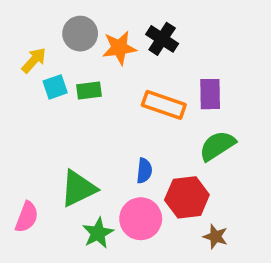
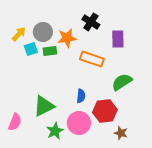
gray circle: (80, 34) -> (43, 32), moved
orange star: (119, 48) -> (67, 38), moved
purple rectangle: (210, 94) -> (118, 39), moved

